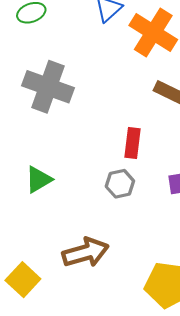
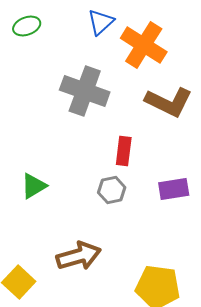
gray cross: (48, 87) -> (85, 91), moved

